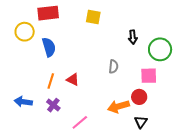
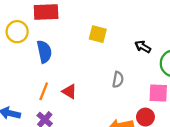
yellow square: (93, 17) -> (98, 34), moved
black arrow: (133, 37) -> (143, 47), turned 120

